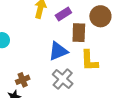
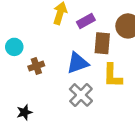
brown cross: (23, 80) -> (36, 66), moved

